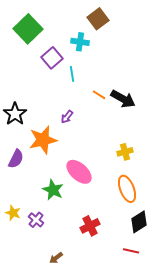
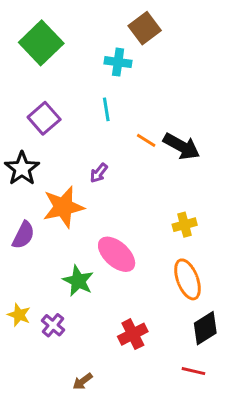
purple square: (52, 58) -> (44, 118), moved

